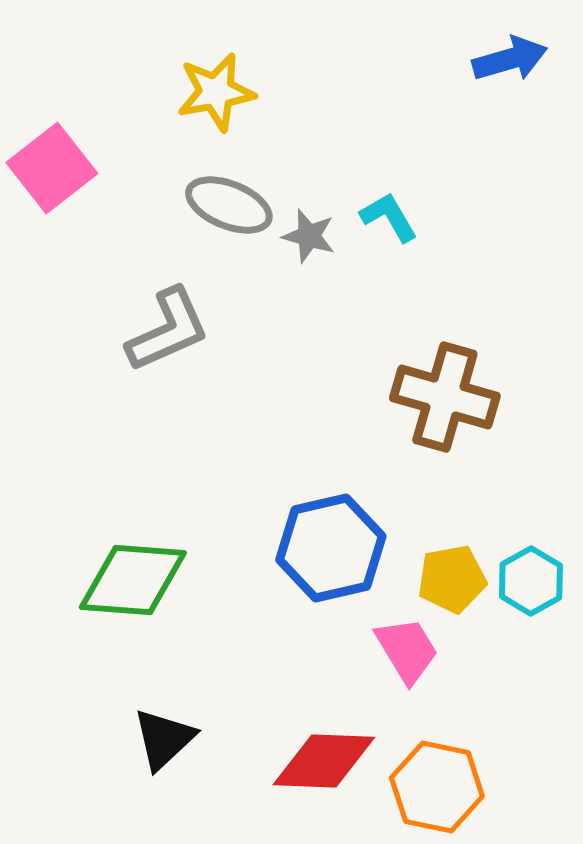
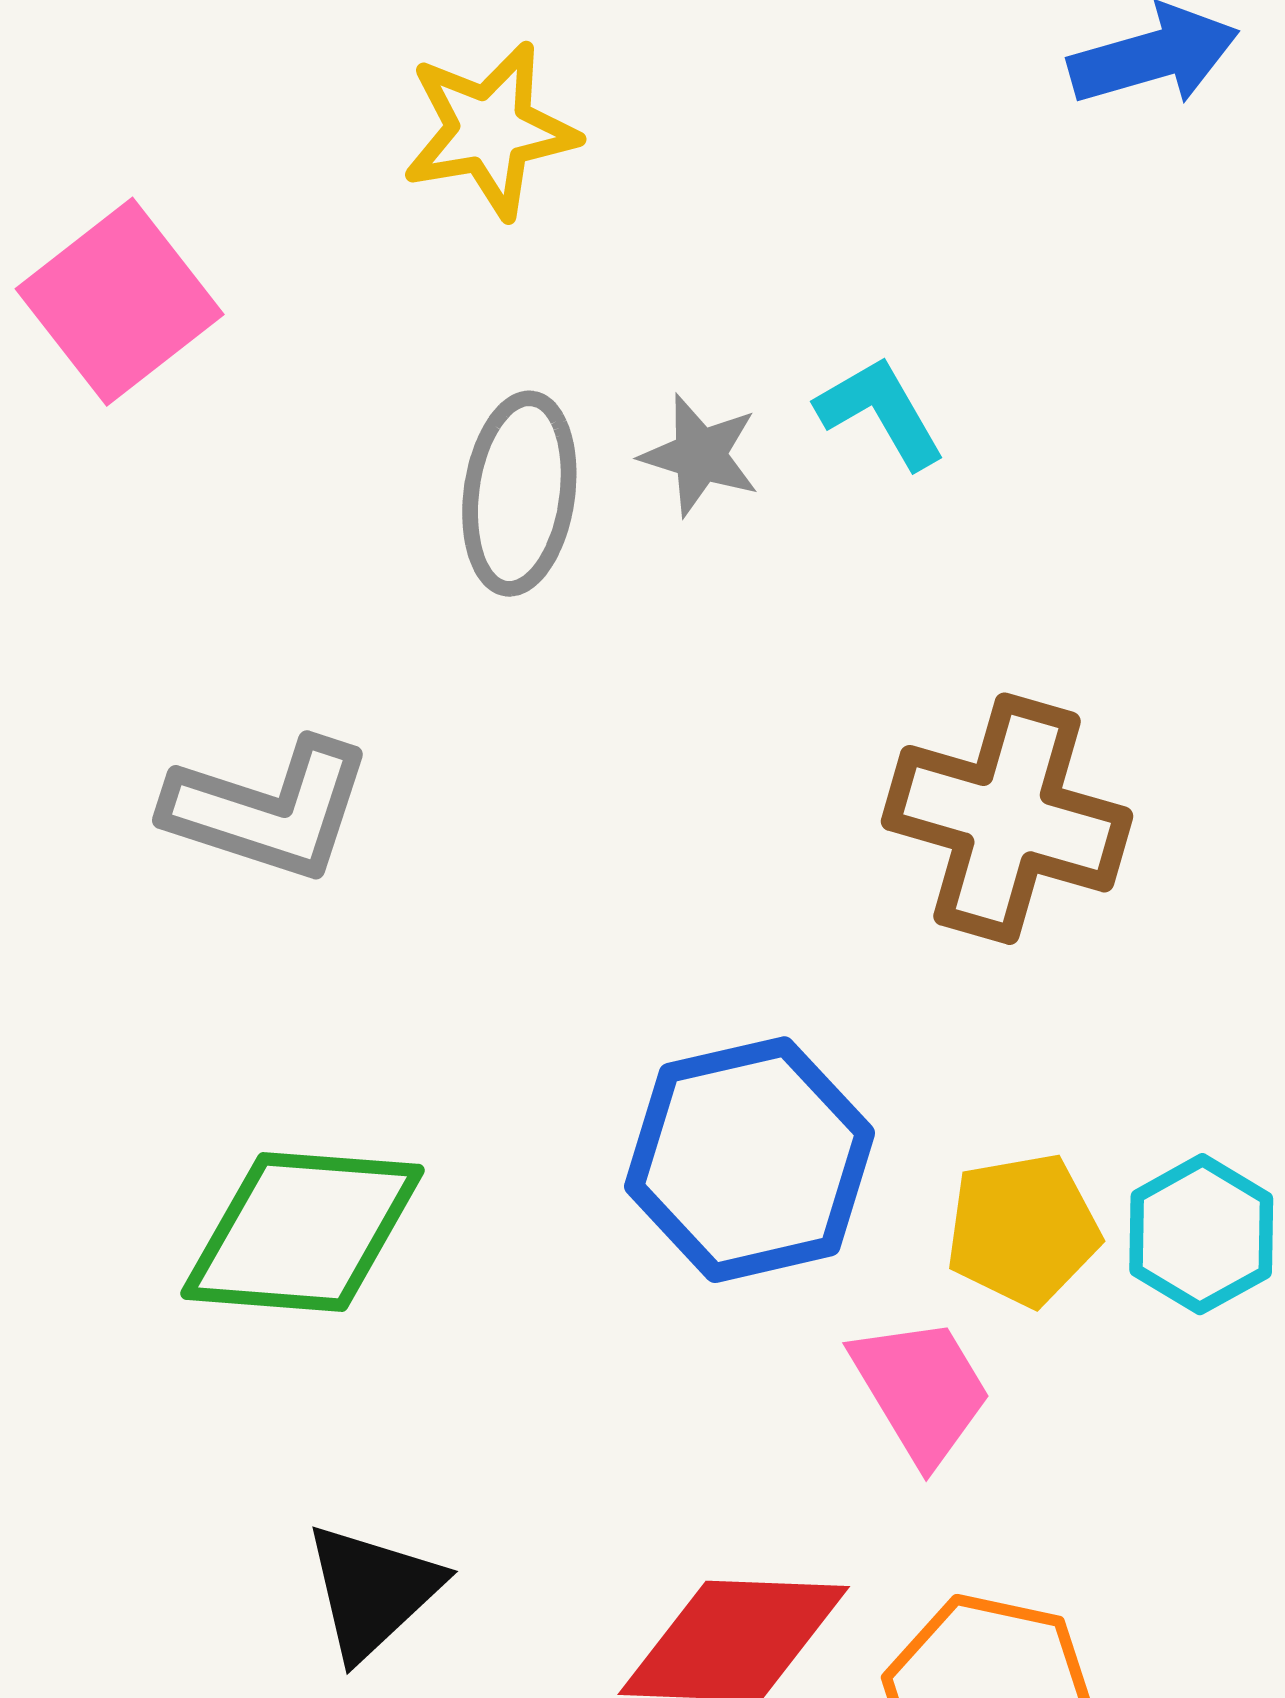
gray ellipse: (229, 205) -> (519, 494), moved, turned 76
gray L-shape: (168, 330) -> (269, 810), moved, turned 42

